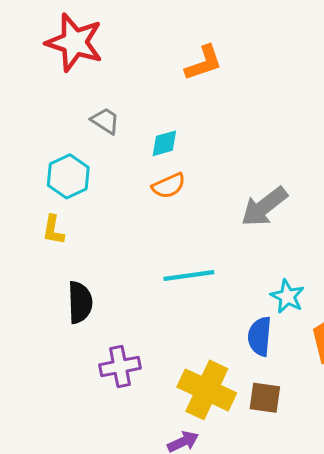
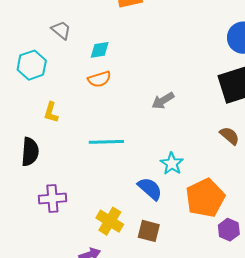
gray arrow: (264, 207) -> (163, 101), size x0.7
yellow L-shape: (53, 230) -> (51, 112), moved
blue semicircle: (260, 336) -> (150, 189), turned 120
yellow cross: (207, 390) -> (110, 221), size x0.7

